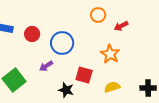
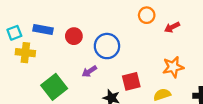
orange star: (110, 54) -> (173, 67), moved, turned 30
red square: (84, 75) -> (131, 81), turned -30

